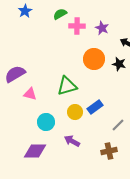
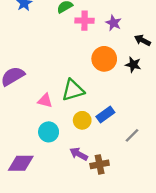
pink triangle: (30, 94) -> (45, 101), moved
purple diamond: (35, 151) -> (21, 163), moved
brown cross: (109, 151) -> (100, 164), moved

